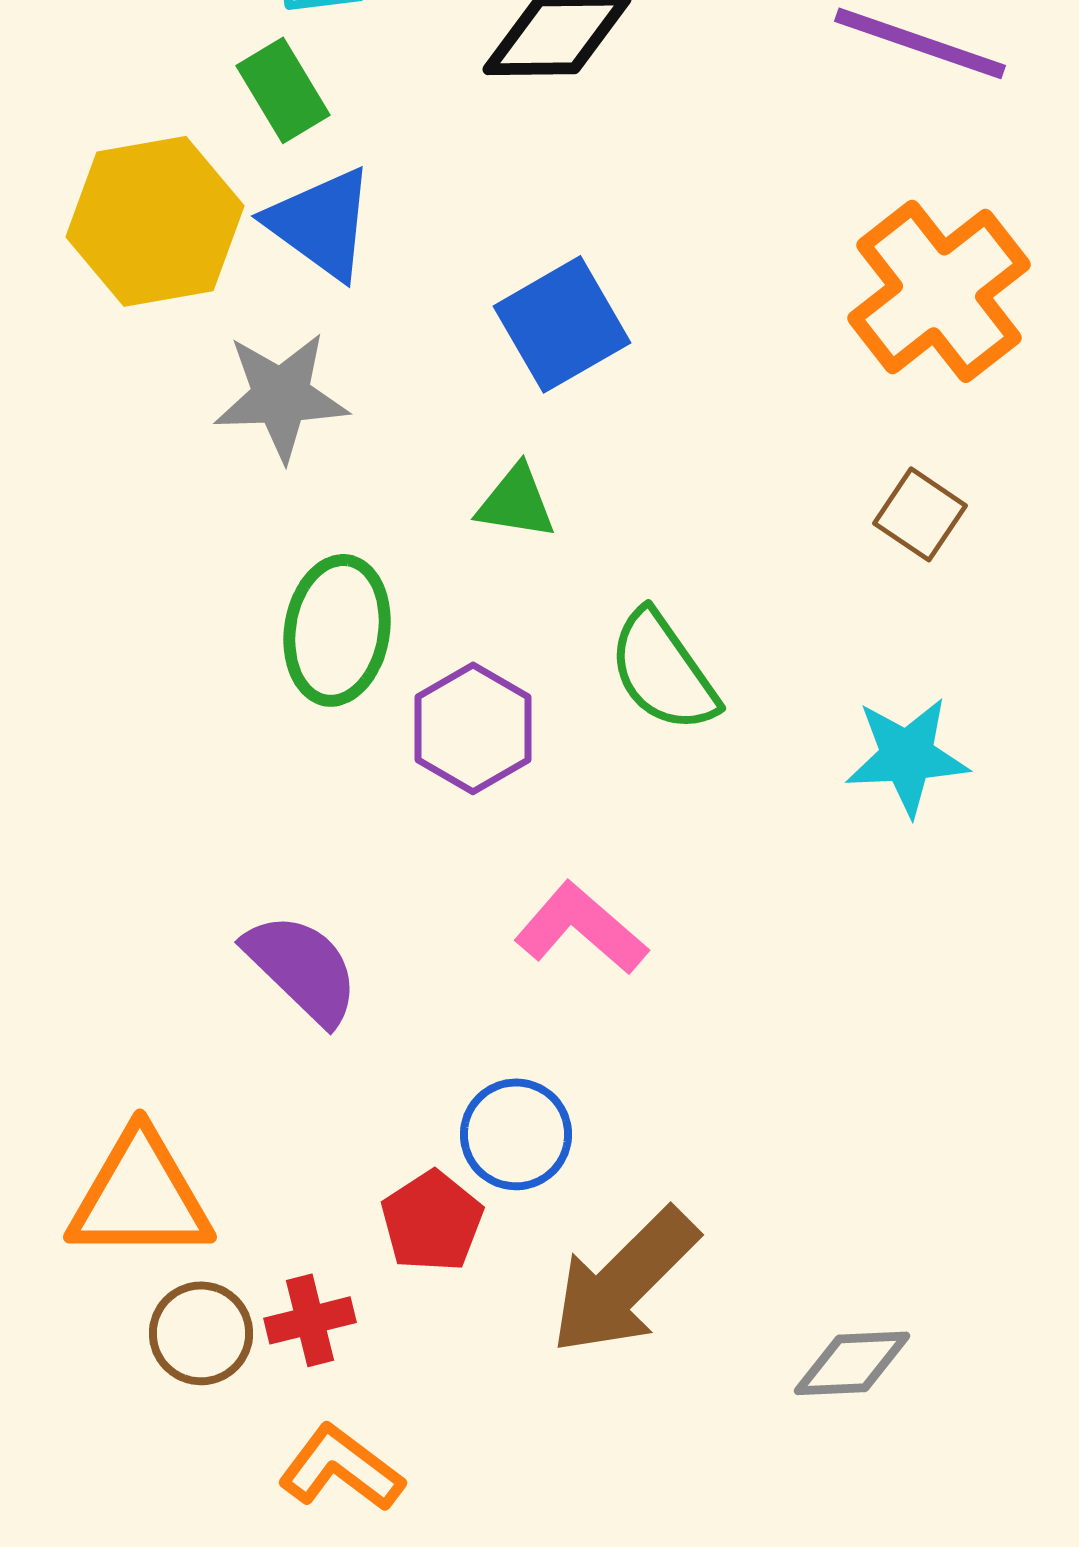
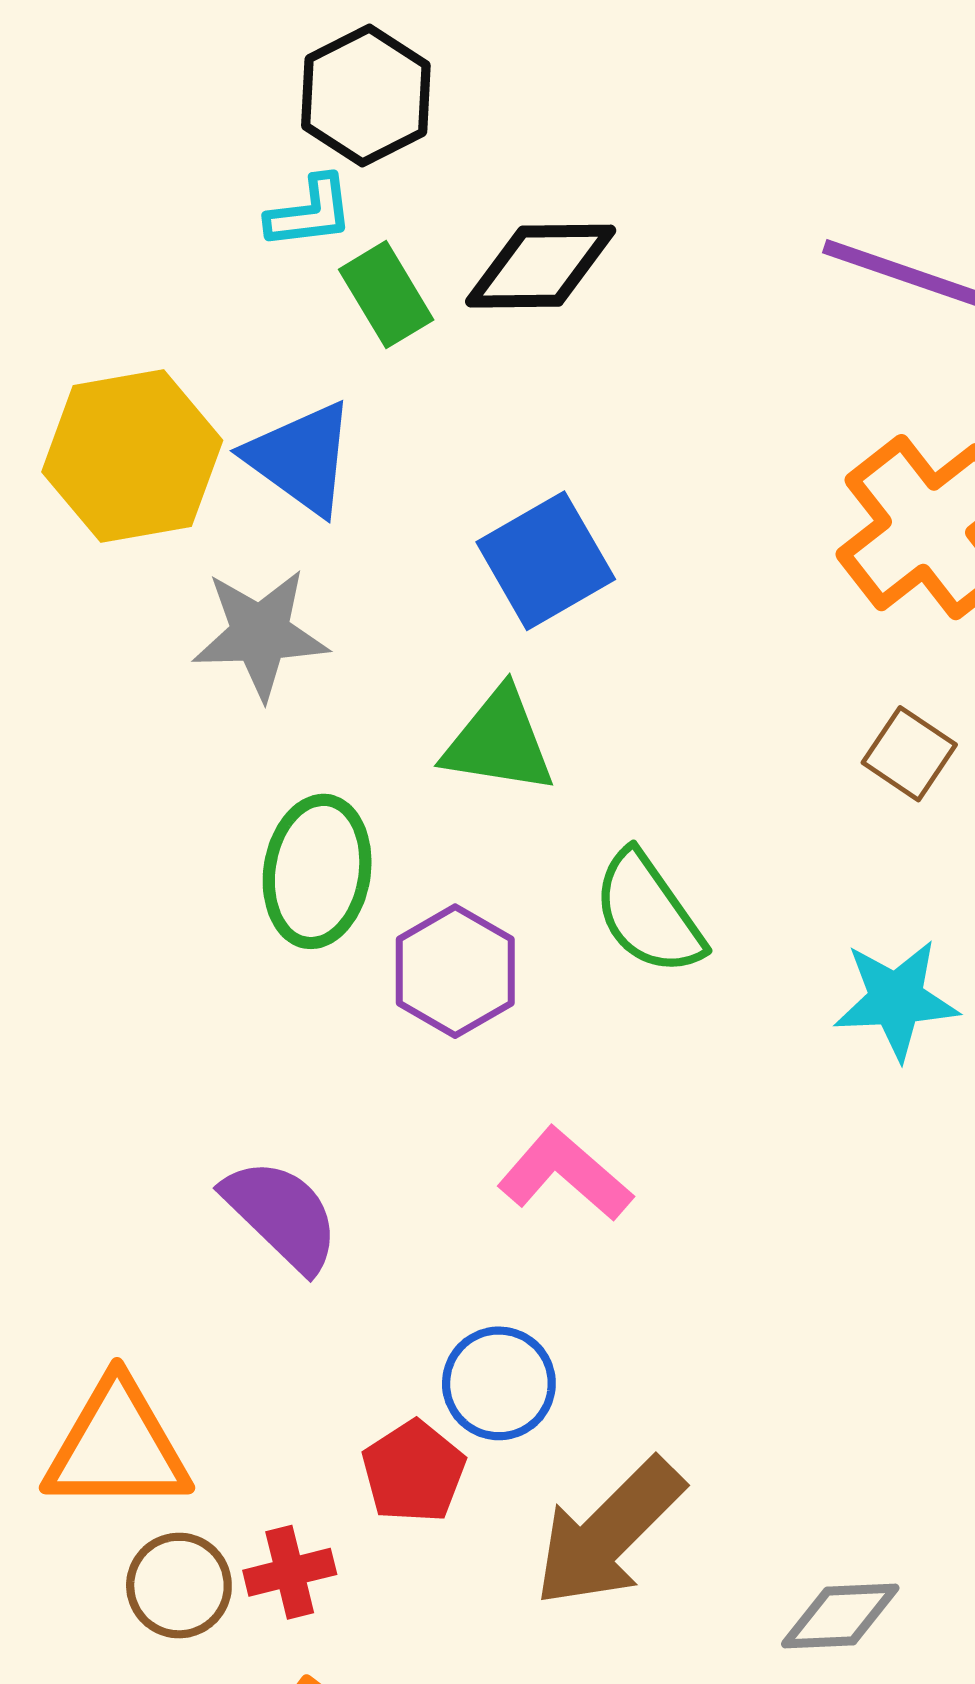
green rectangle: (283, 90) -> (386, 295), moved
green triangle: (516, 502) -> (499, 741), size x1.4

